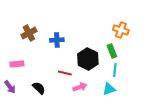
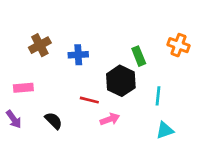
orange cross: (121, 30) -> (179, 45), moved
green rectangle: (112, 51) -> (139, 56), moved
cyan triangle: (109, 89) -> (165, 130), moved

